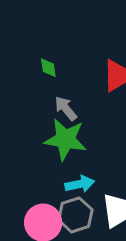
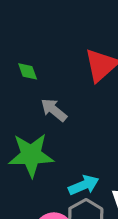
green star: (65, 139) -> (31, 155), moved

